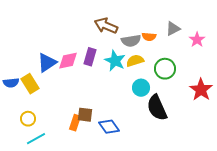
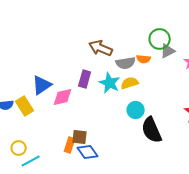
pink diamond: (68, 61) -> (63, 97), moved
green circle: (165, 69) -> (160, 39), moved
yellow circle: (28, 119) -> (19, 148), moved
blue diamond: (109, 127) -> (88, 152), moved

